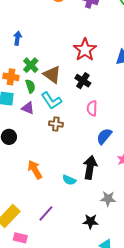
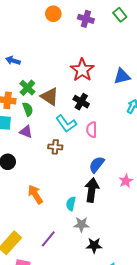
blue arrow: (18, 38) -> (13, 61), turned -80
cyan L-shape: (51, 101) -> (66, 124), moved
blue semicircle: (104, 136) -> (97, 165), moved
cyan semicircle: (69, 180) -> (71, 204), turned 80
gray star: (108, 199) -> (81, 225), moved

